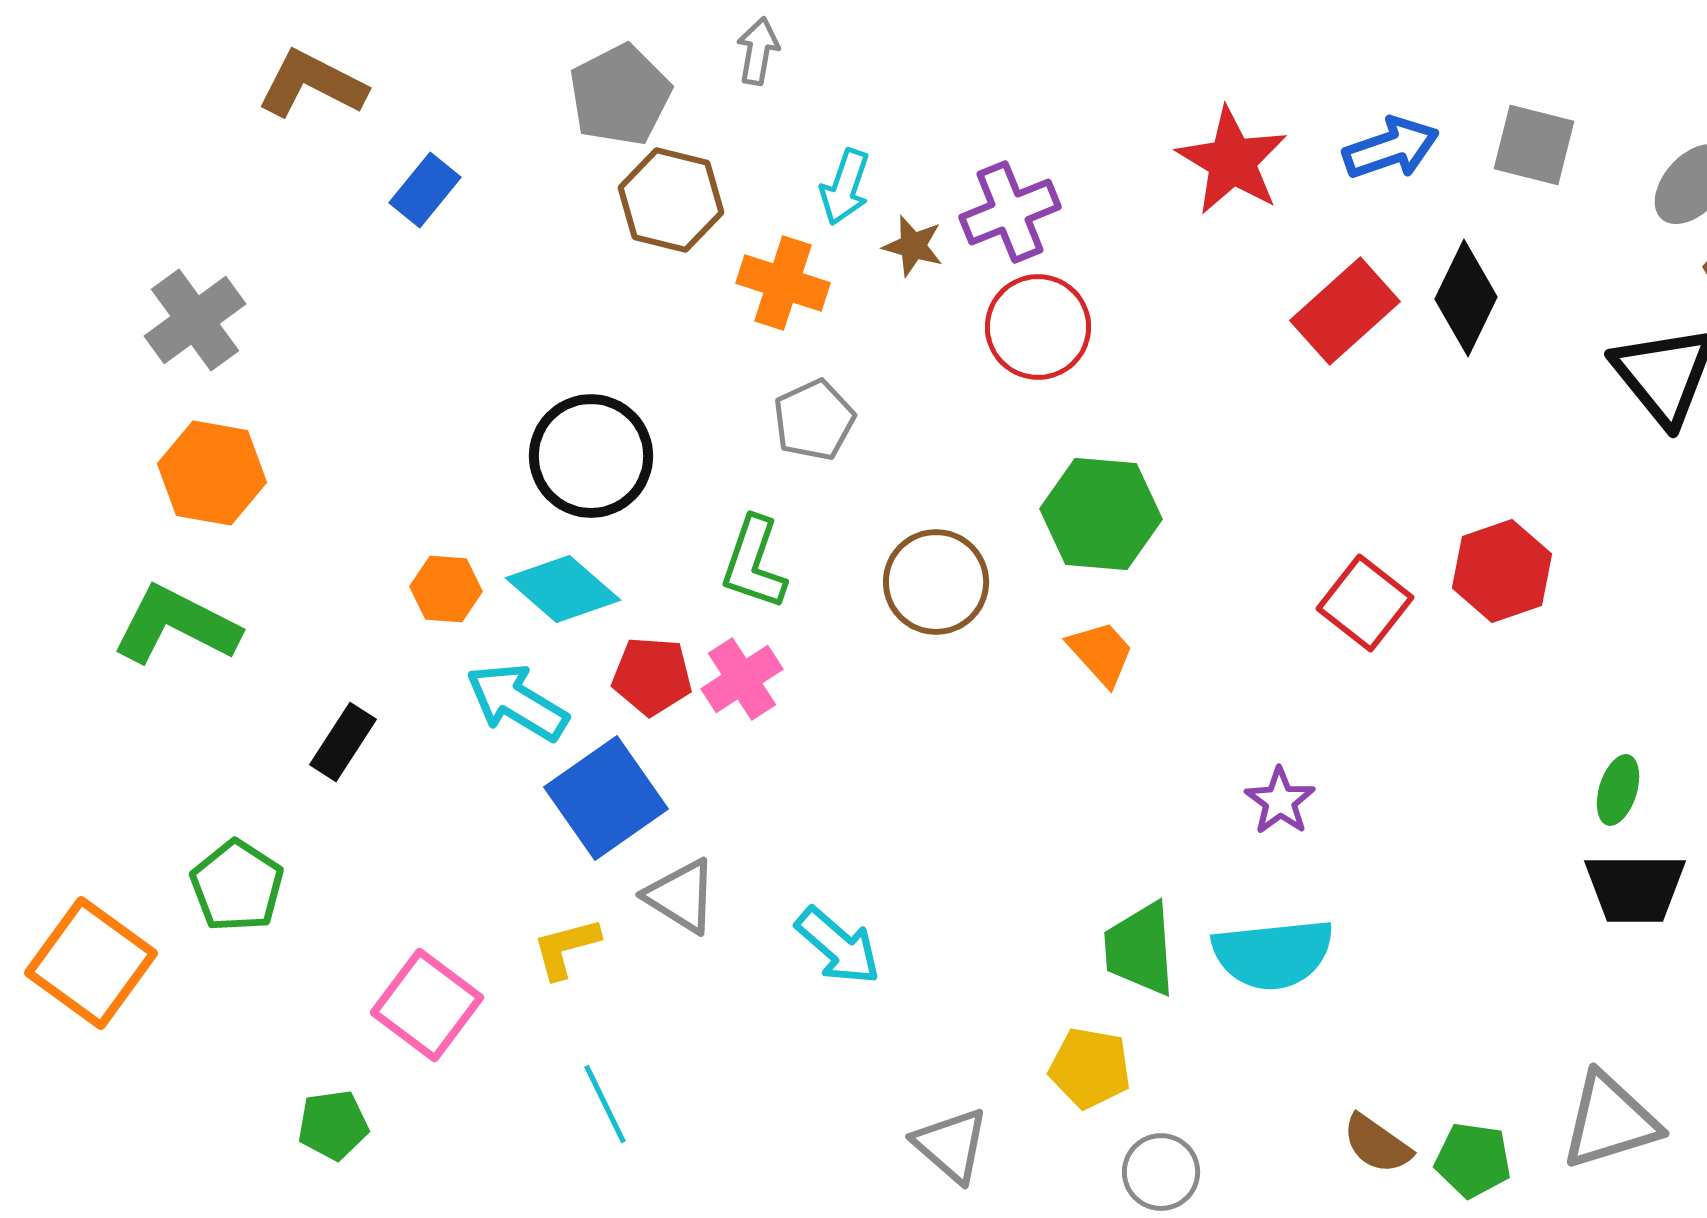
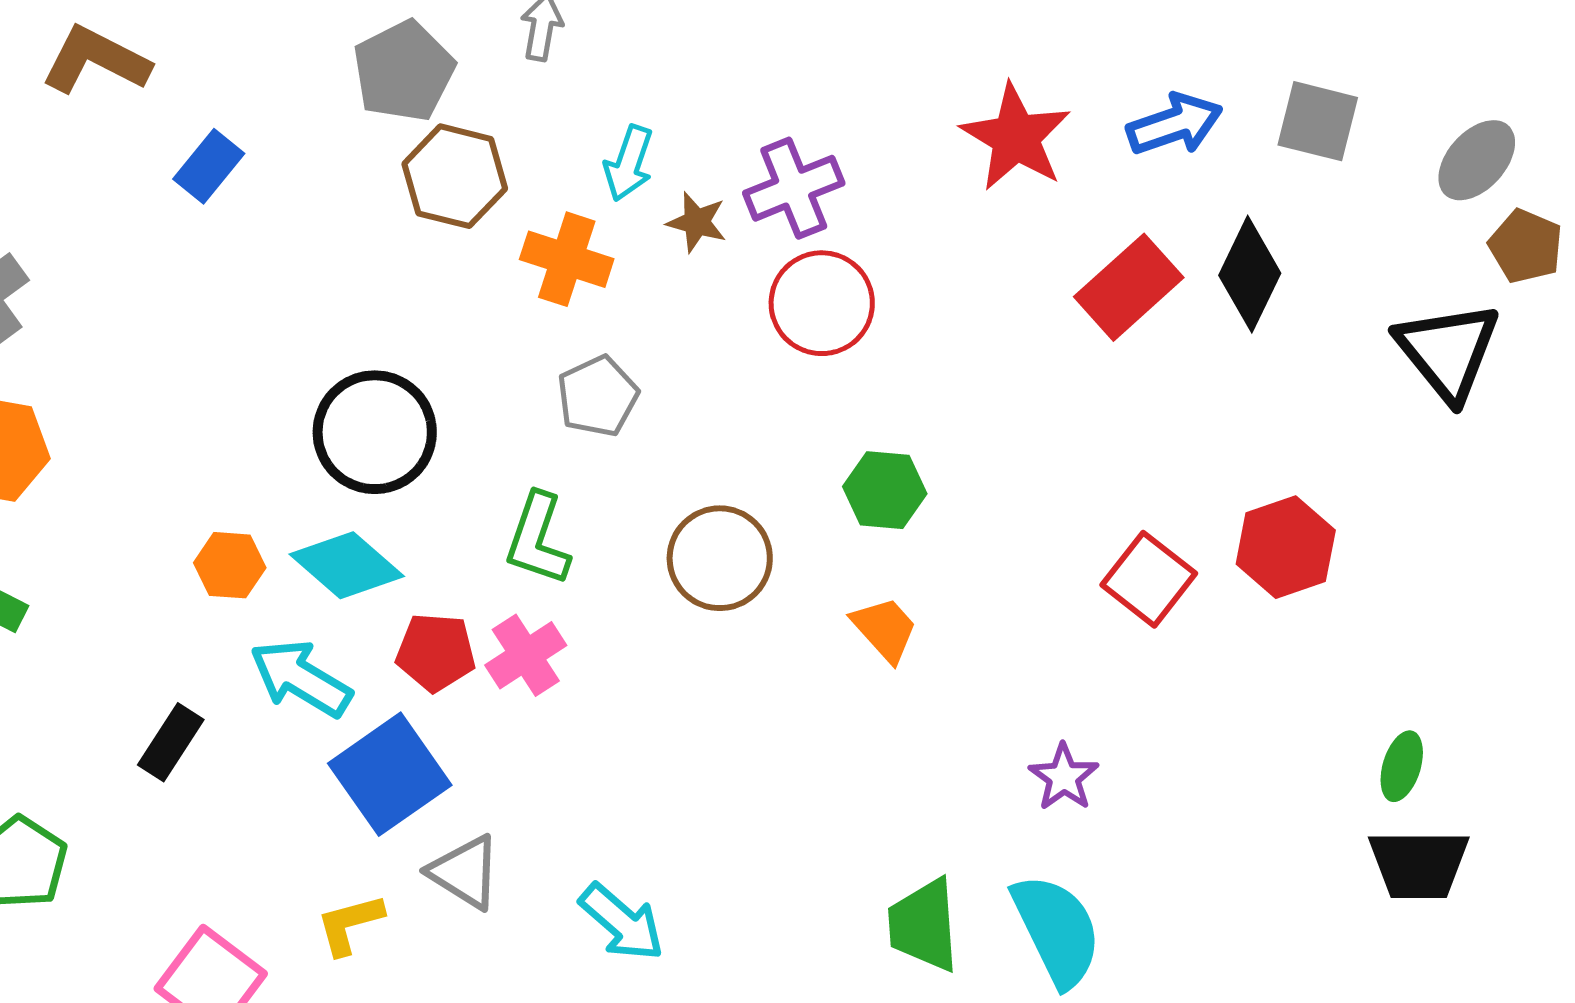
green hexagon: (1101, 514) -> (885, 490), size x0.7
black rectangle: (343, 742) -> (171, 742), moved
cyan semicircle: (1273, 954) -> (1057, 930), turned -110

